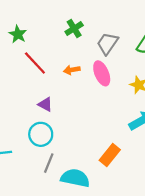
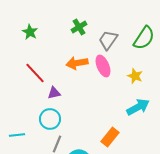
red line: (35, 63) -> (35, 73), moved
orange arrow: (72, 70) -> (77, 63), size x1.5
purple triangle: (45, 104) -> (54, 93), turned -40

